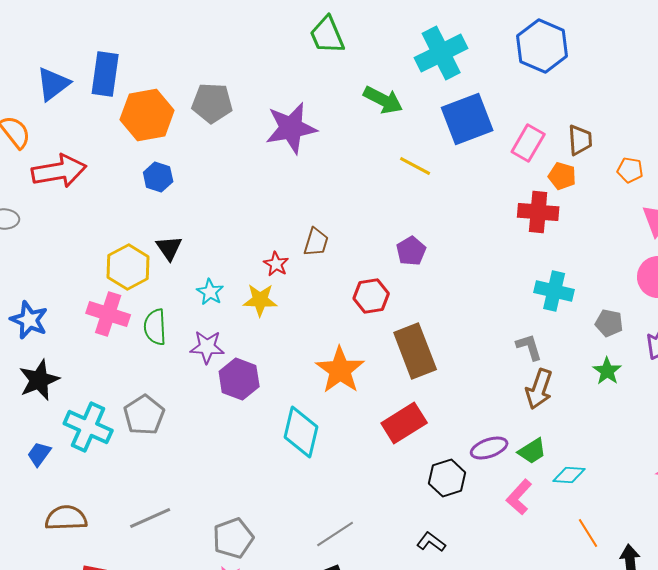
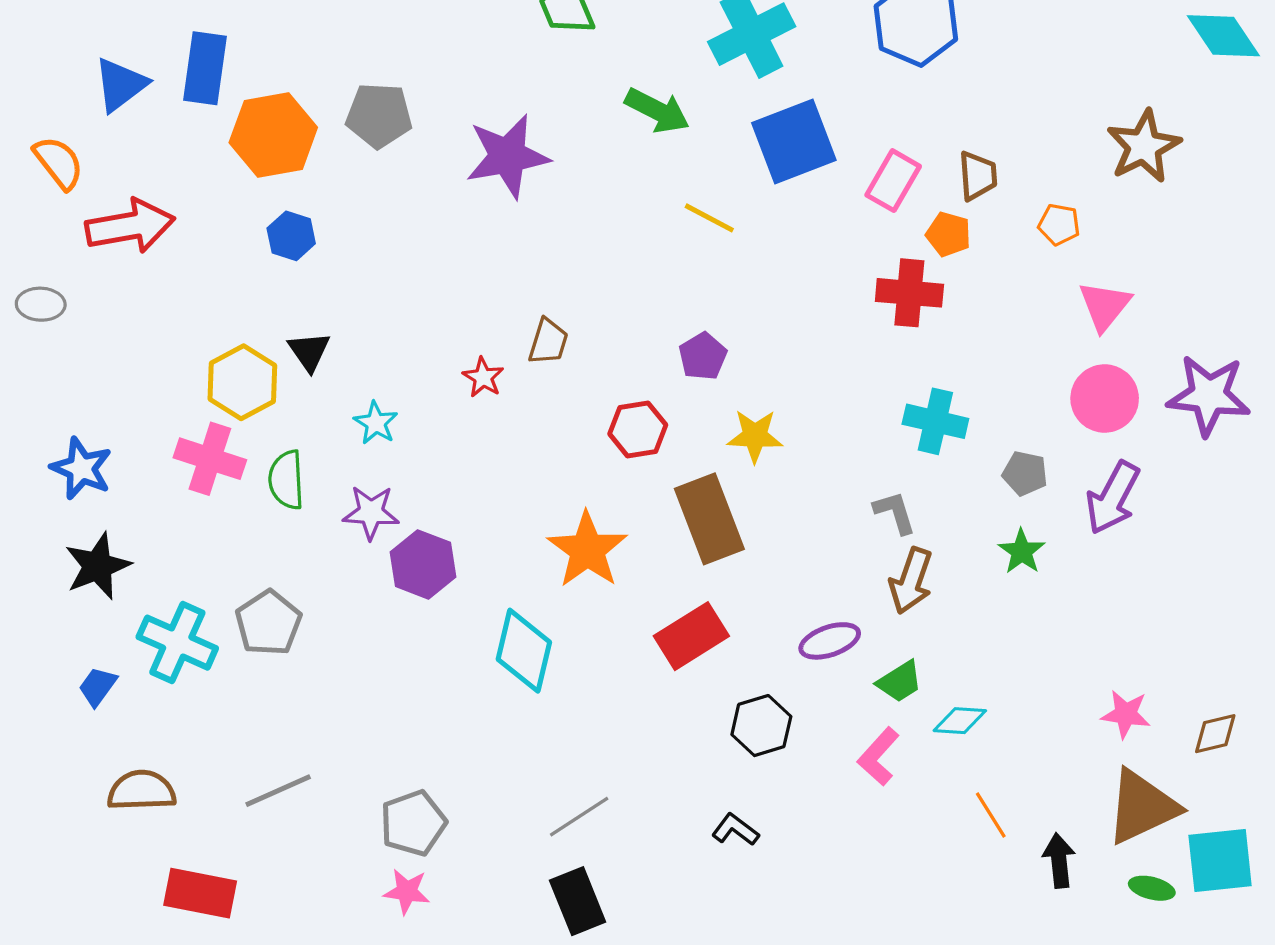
yellow star: (260, 300) -> (755, 436), moved
purple ellipse: (489, 448) -> (830, 641), moved

